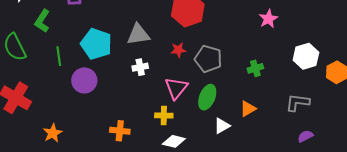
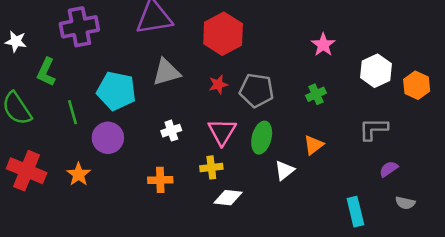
pink star: (268, 19) -> (323, 45), moved
white cross: (140, 67) -> (171, 131), moved
orange cross: (120, 131) -> (160, 180), moved
orange star: (53, 133) -> (79, 174), moved

